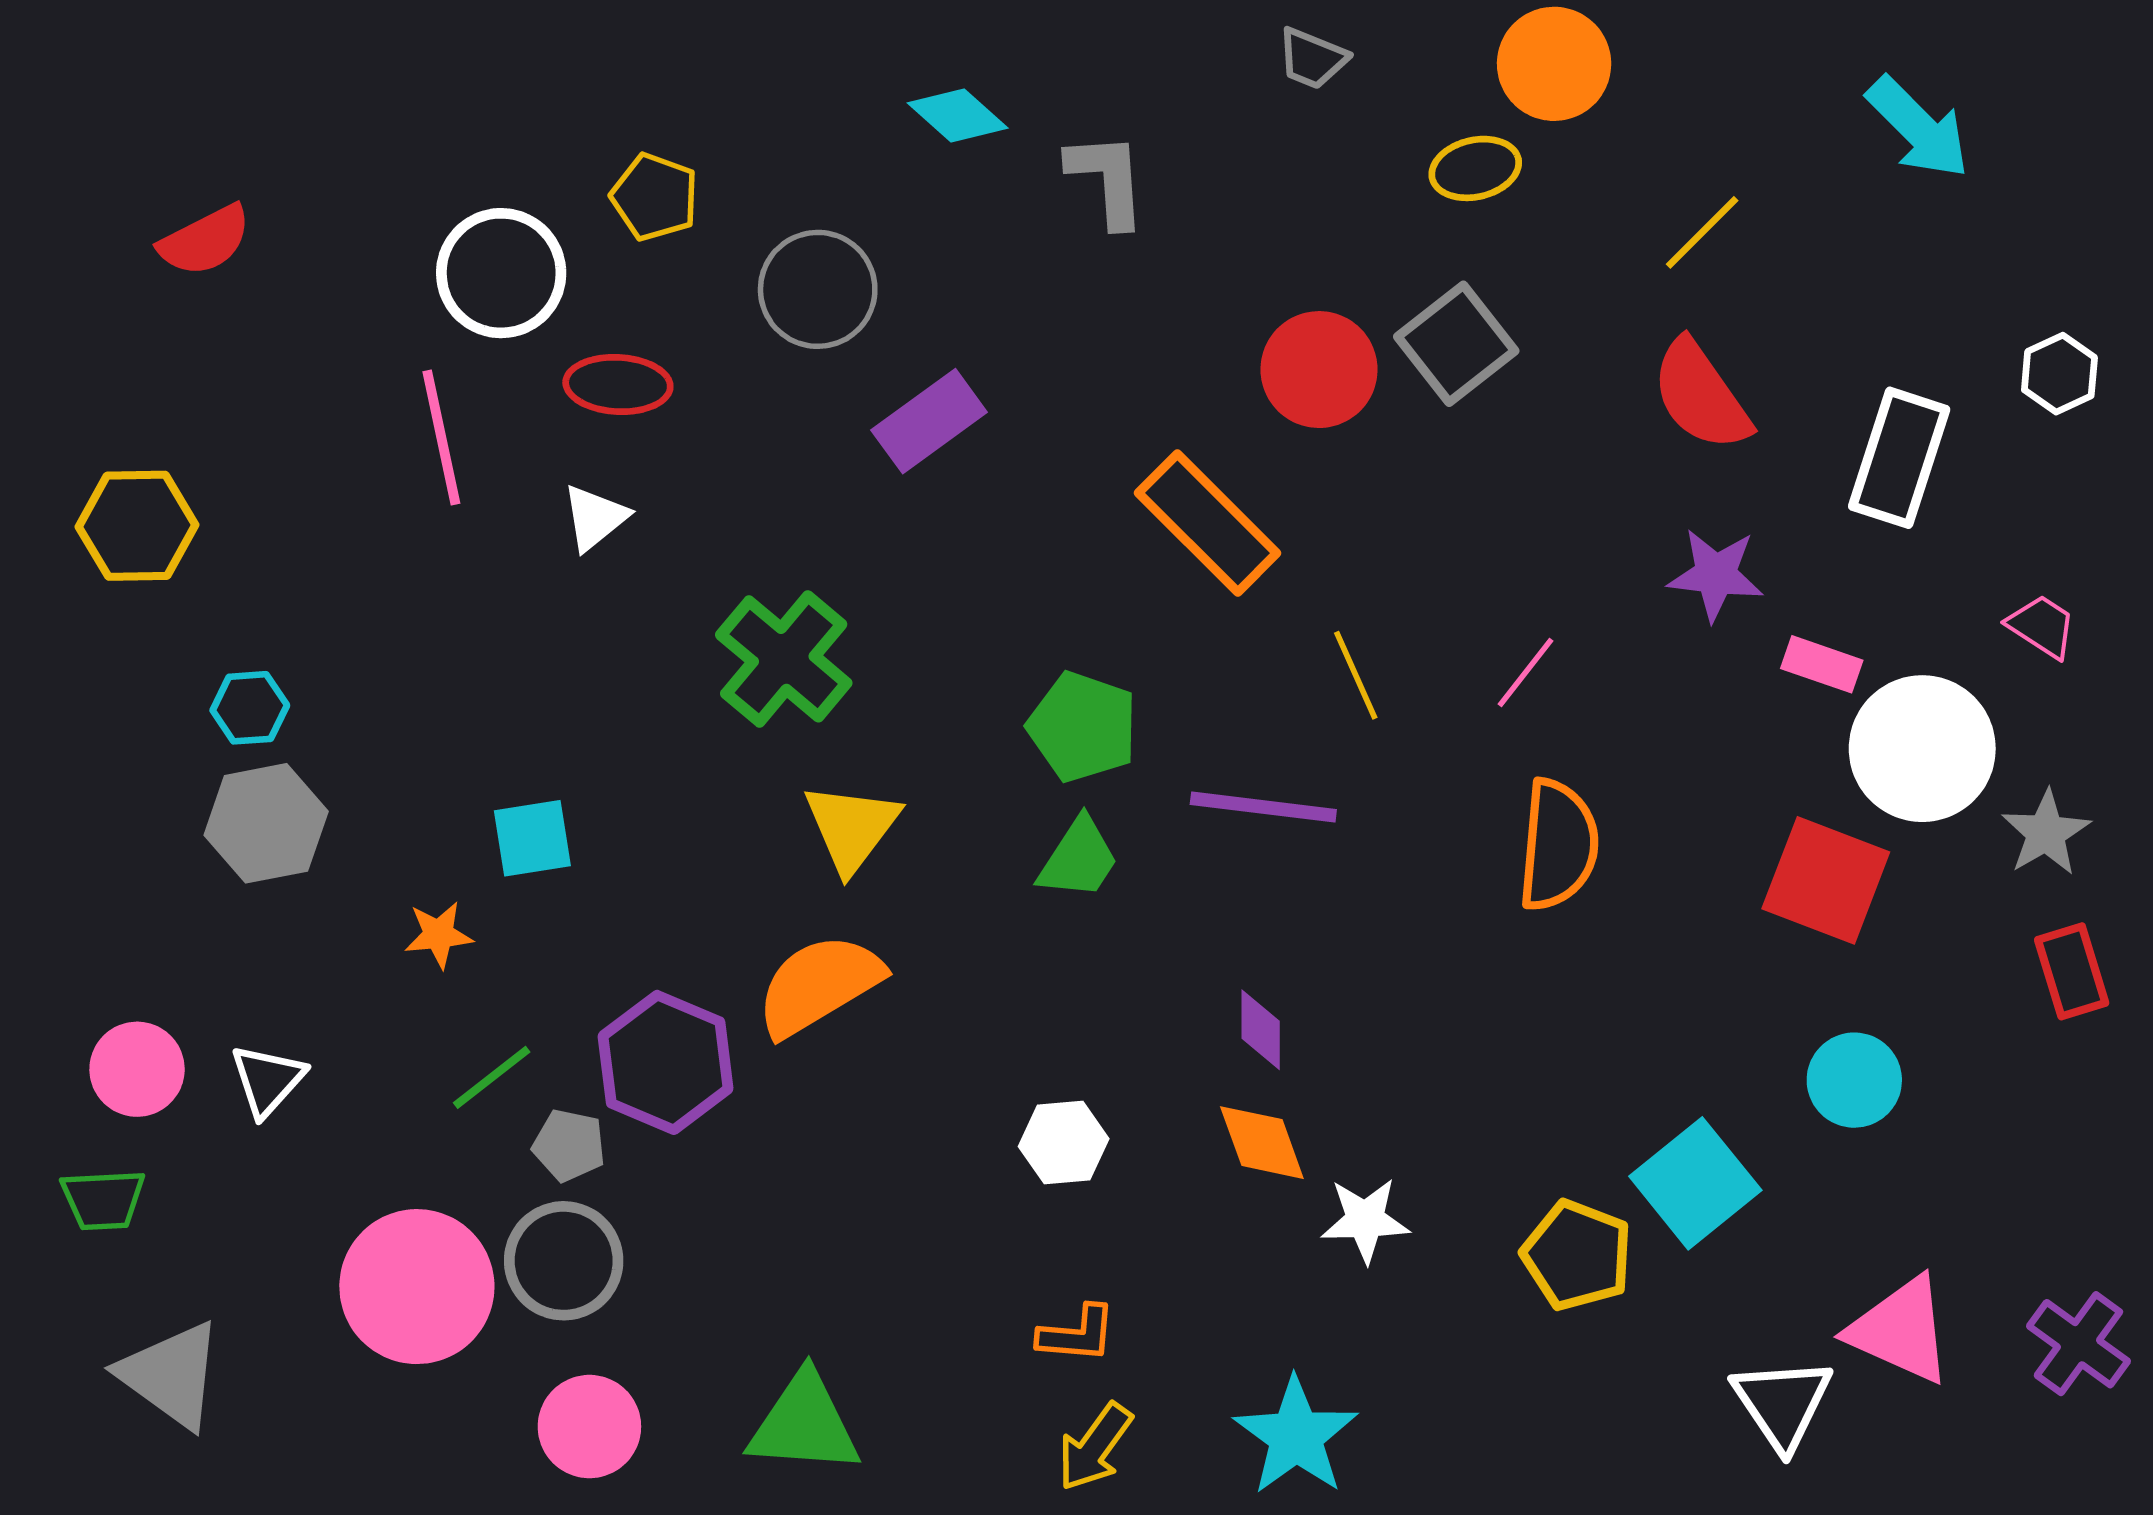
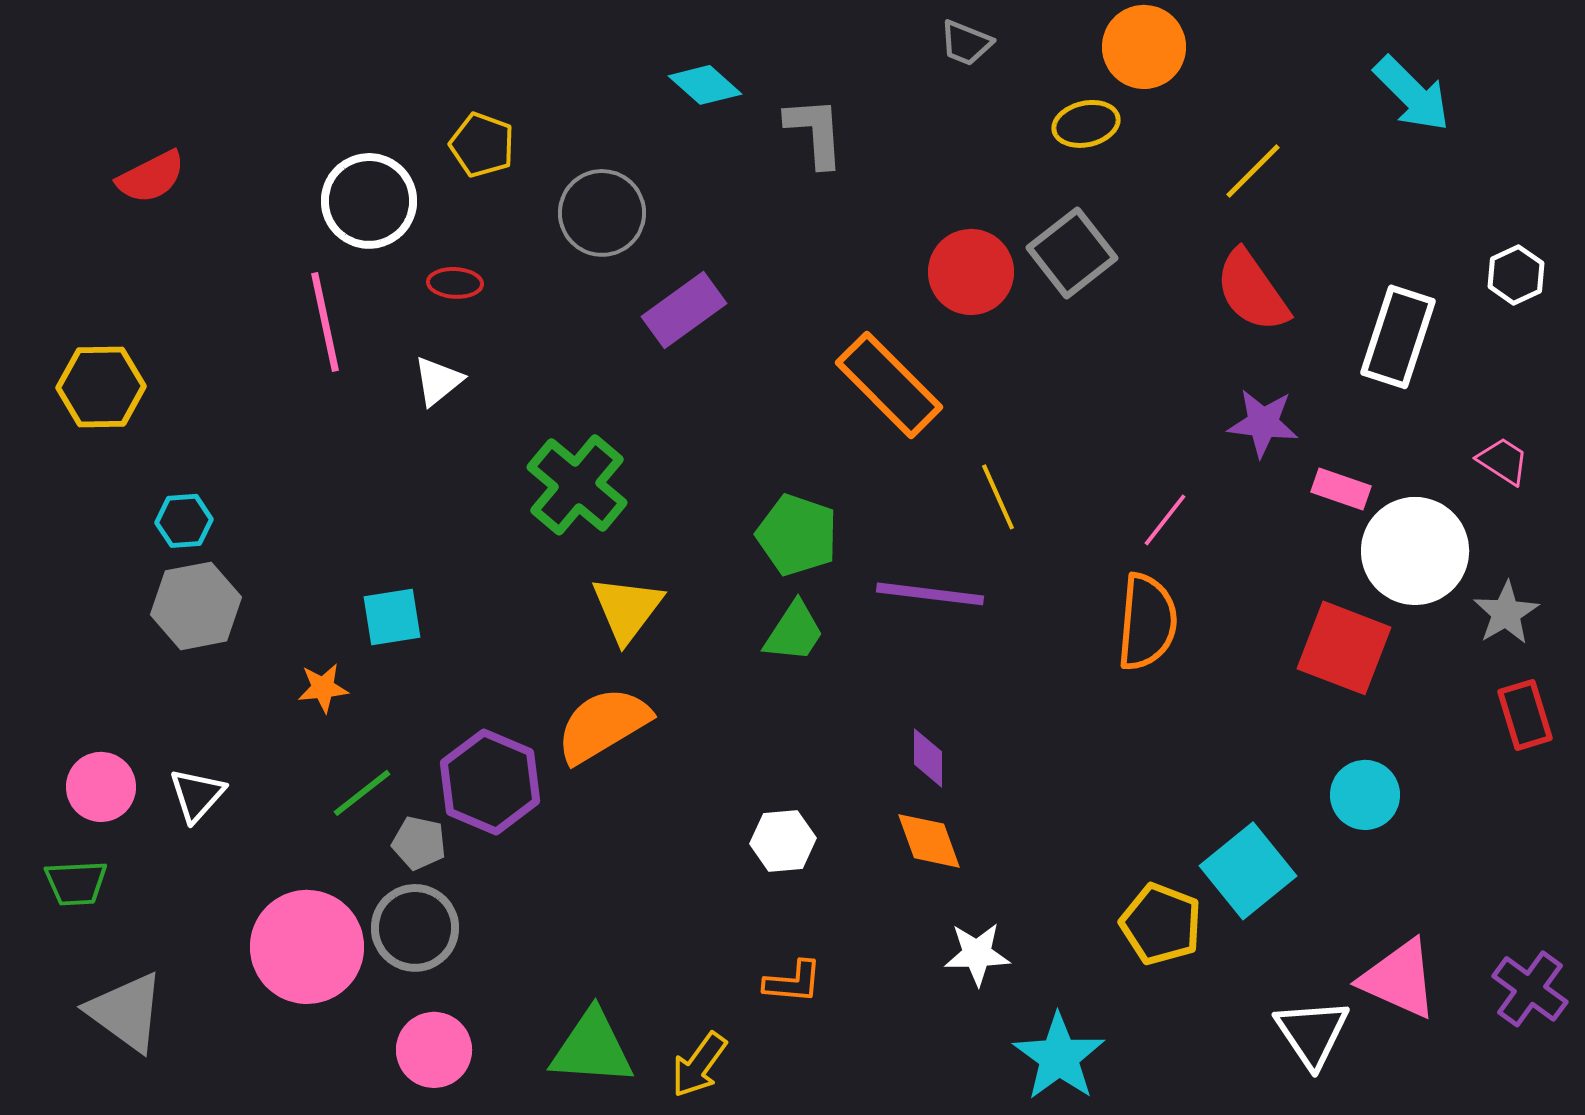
red ellipse: (618, 384) -> (455, 283), size x0.7
pink line: (1526, 673) -> (1165, 520), moved
white star: (1365, 1220) -> (977, 954), moved
cyan star: (1296, 1436) -> (1059, 1057), moved
yellow arrow: (1095, 1447) -> (699, 1065), moved

